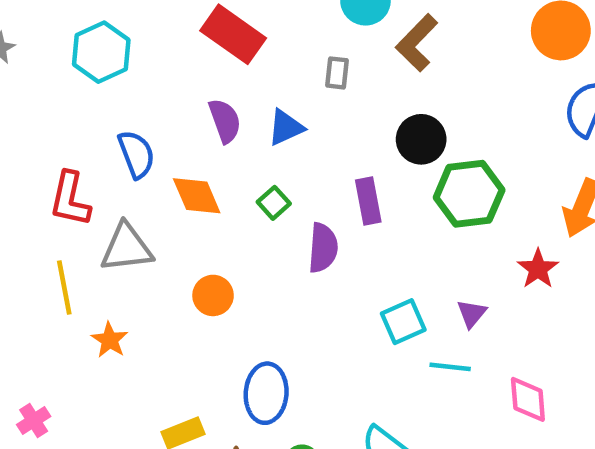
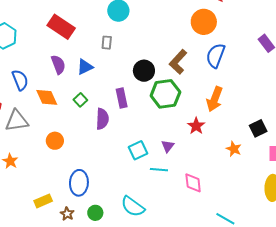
brown L-shape: (417, 43) -> (178, 62), moved

